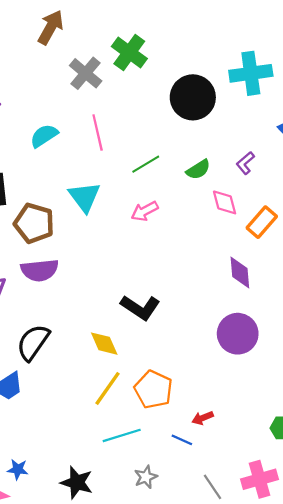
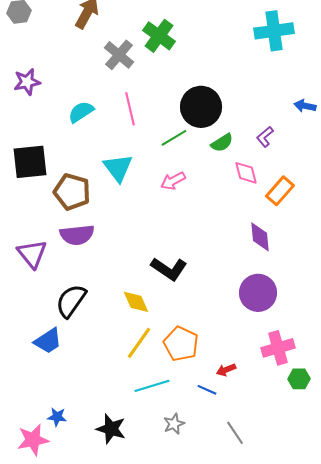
cyan cross: (251, 73) -> (274, 31), moved
black circle: (193, 97) -> (201, 107), moved
pink cross: (260, 479) -> (278, 348), moved

